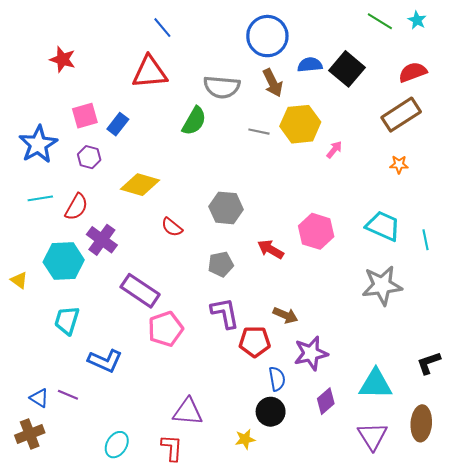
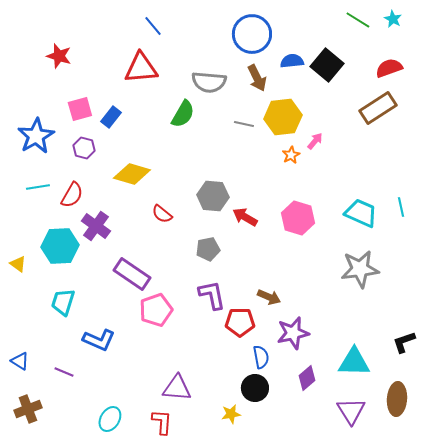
orange star: (399, 164) -> (291, 155), moved, turned -30
cyan line: (425, 240) -> (401, 207), moved
red arrow: (271, 249) -> (245, 217), moved
blue triangle: (39, 398) -> (20, 361), moved

